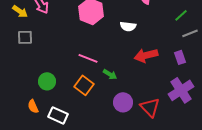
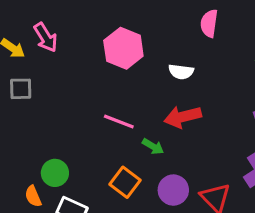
red arrow: (146, 55) -> (183, 117), moved
green circle: (47, 81) -> (55, 173), moved
orange square: (84, 85) -> (125, 182), moved

